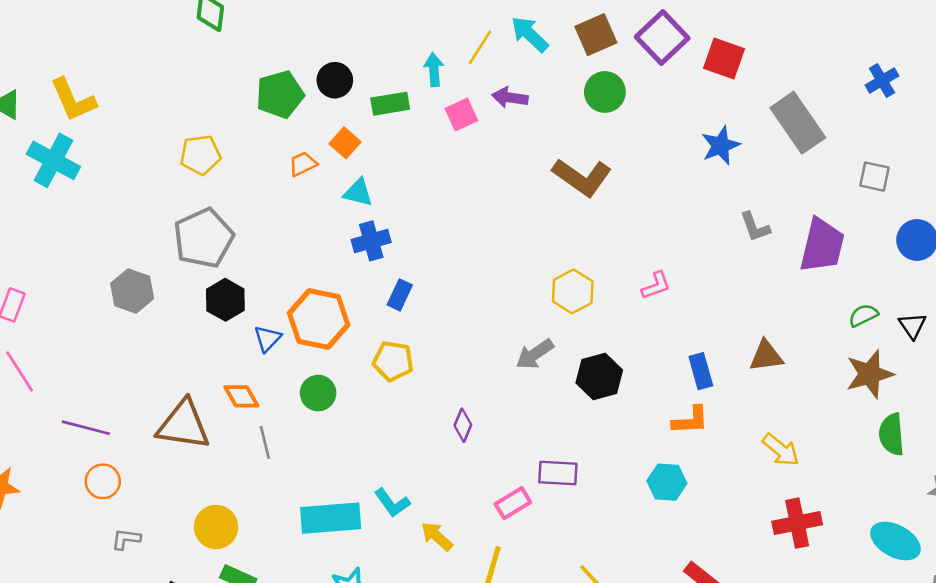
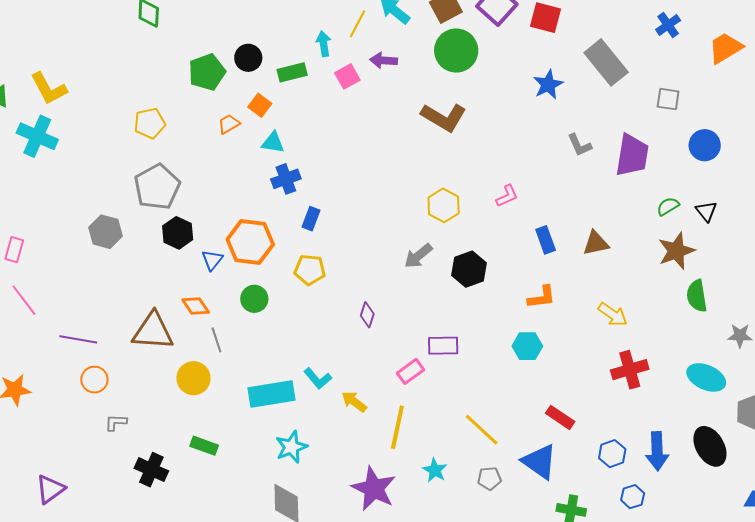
green circle: (605, 92) -> (456, 51), size x1.4
blue rectangle: (701, 371) -> (546, 240), moved
yellow circle: (216, 527) -> (194, 378), moved

